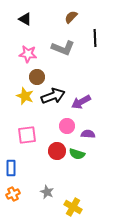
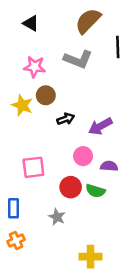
brown semicircle: (71, 17) -> (88, 21), size x1.6
yellow star: (25, 96) -> (22, 105), moved
black arrow: (53, 96) -> (66, 119), size x0.6
gray star: (47, 192) -> (57, 217), moved
yellow cross: (73, 207) -> (90, 257), turned -30

